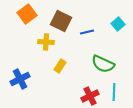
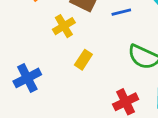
yellow cross: (46, 42) -> (64, 26), turned -35

